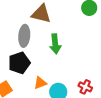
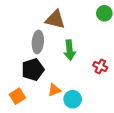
red cross: (85, 87) -> (100, 66), moved

